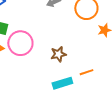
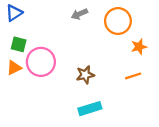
orange line: (86, 72) -> (133, 76), moved

